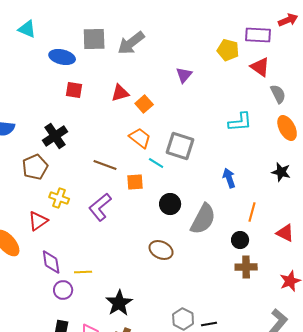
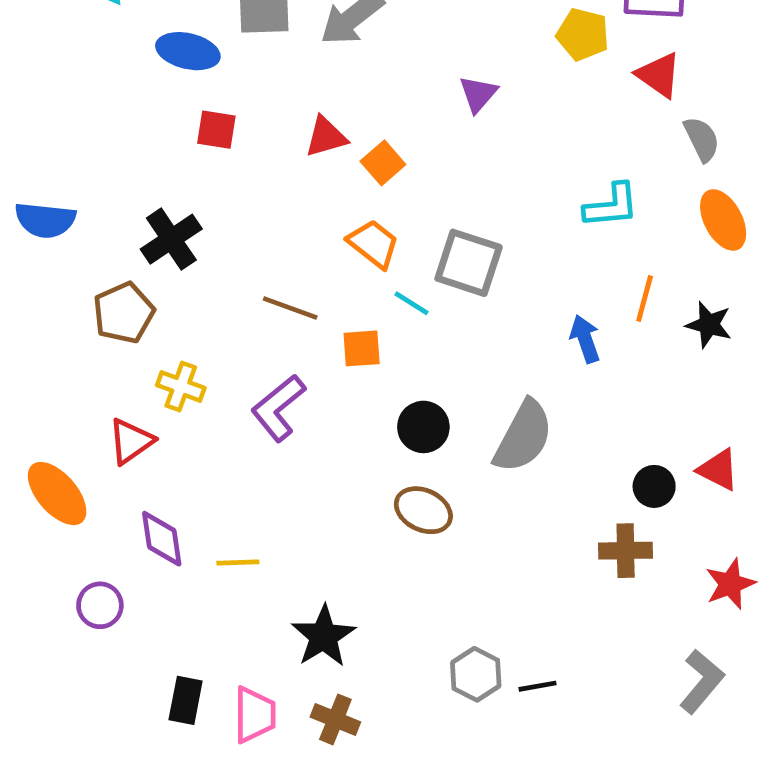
black circle: (170, 204) -> (423, 427), moved
orange line: (252, 212) -> (645, 298), moved
black circle: (240, 240) -> (654, 486), moved
purple circle: (63, 290) -> (100, 605), moved

